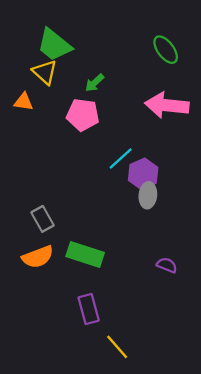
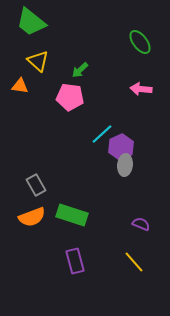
green trapezoid: (54, 45) -> (31, 22), moved
pink arrow: (167, 105) -> (141, 89), size x0.6
yellow line: (117, 347) -> (134, 262), moved

